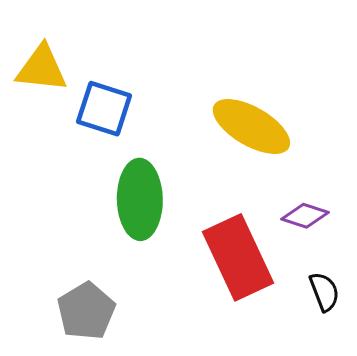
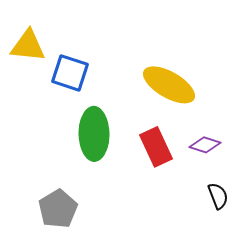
red rectangle: (238, 257) -> (156, 147), moved, size x0.7

